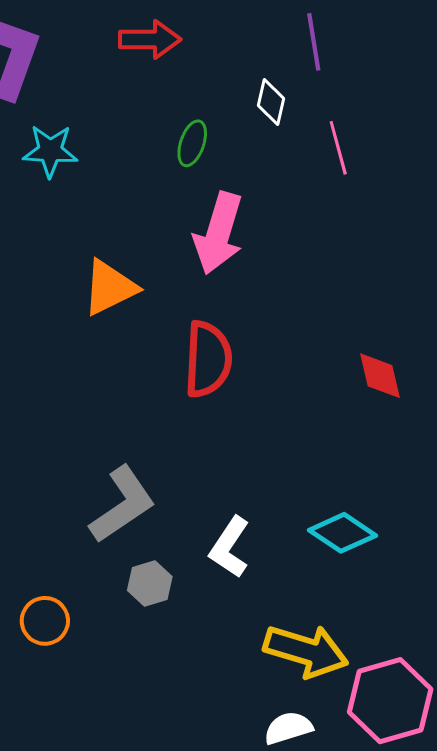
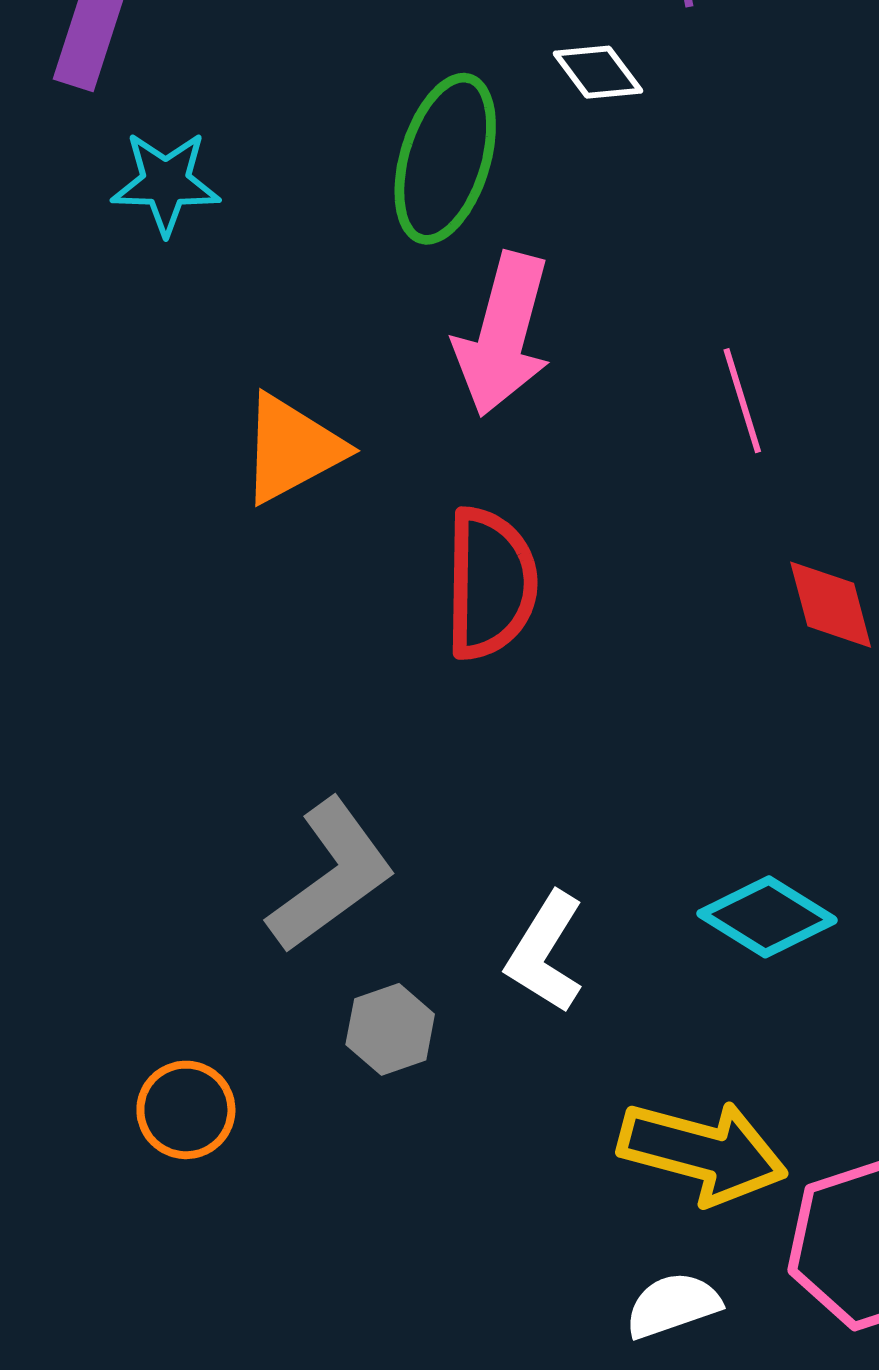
white diamond: (271, 102) -> (598, 72), turned -48
green ellipse: (192, 143) -> (445, 159), size x1.8
pink line: (338, 148) -> (742, 401), moved

